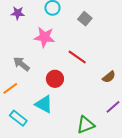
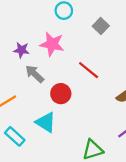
purple star: (18, 13) -> (21, 50), moved
gray arrow: (21, 64) -> (35, 74), moved

